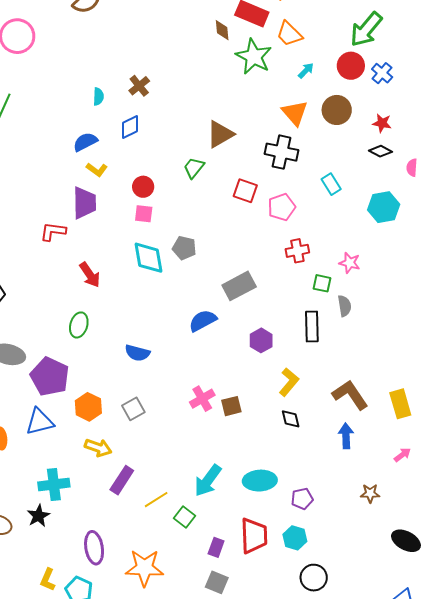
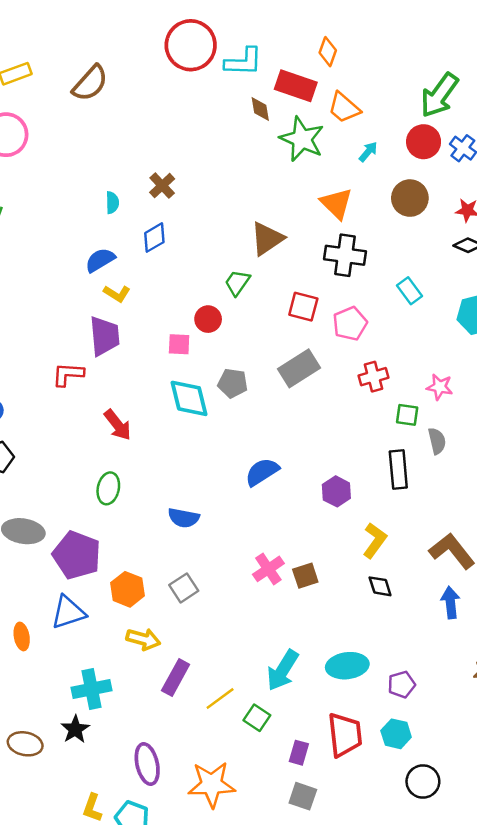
orange triangle: (295, 113) -> (337, 203), moved
red circle: (143, 187) -> (208, 319), moved
gray rectangle: (239, 286) -> (299, 368), moved

